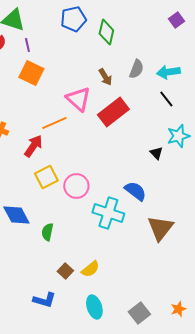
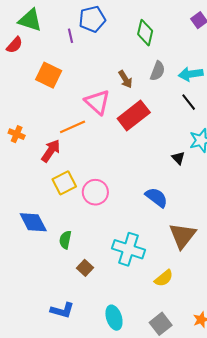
green diamond: (106, 32) -> (145, 33), moved
purple line: (27, 45) -> (70, 36), moved
cyan cross: (108, 213) -> (129, 249), moved
yellow semicircle: (90, 269) -> (164, 278), moved
brown square: (65, 271) -> (85, 268), moved

